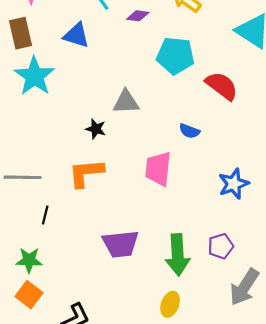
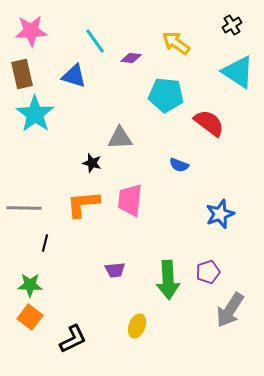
pink trapezoid: (158, 169) -> (130, 200), moved
purple trapezoid: (121, 244) -> (115, 270), size x0.6
yellow ellipse: (170, 304) -> (137, 326), moved

